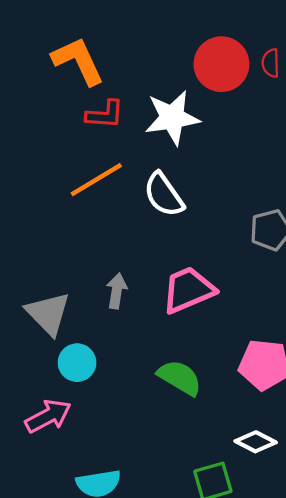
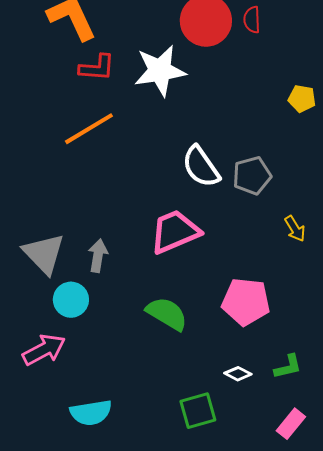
white semicircle: (164, 195) -> (201, 167), moved
gray arrow: (117, 291) -> (98, 256), moved
white diamond: (256, 442) -> (238, 374), size x0.7

